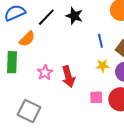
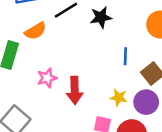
black star: (74, 16) -> (101, 17), turned 30
yellow star: (103, 66) -> (119, 98), moved

